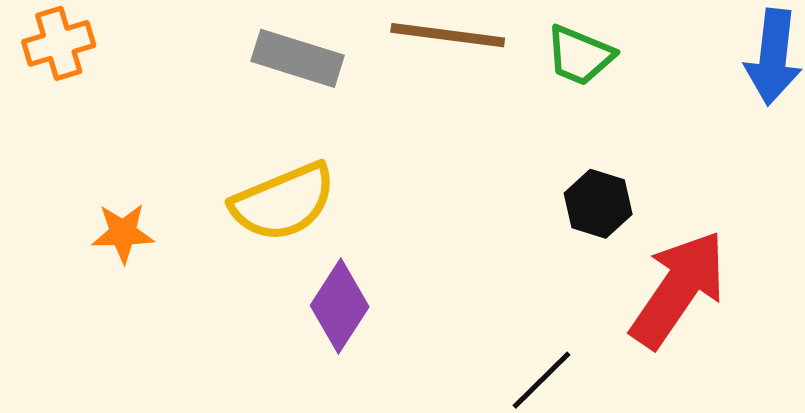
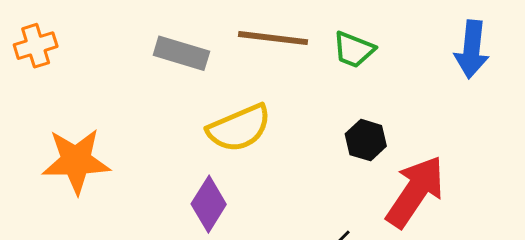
yellow semicircle: (283, 202) -> (239, 128), moved
orange star: (123, 233) -> (76, 161), size x1.8

